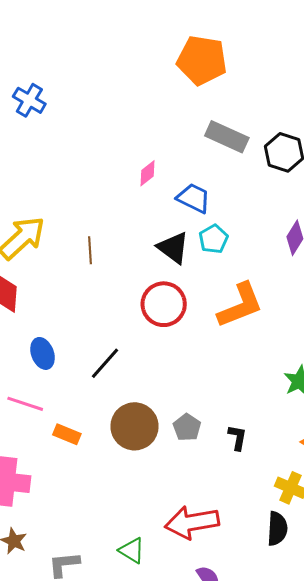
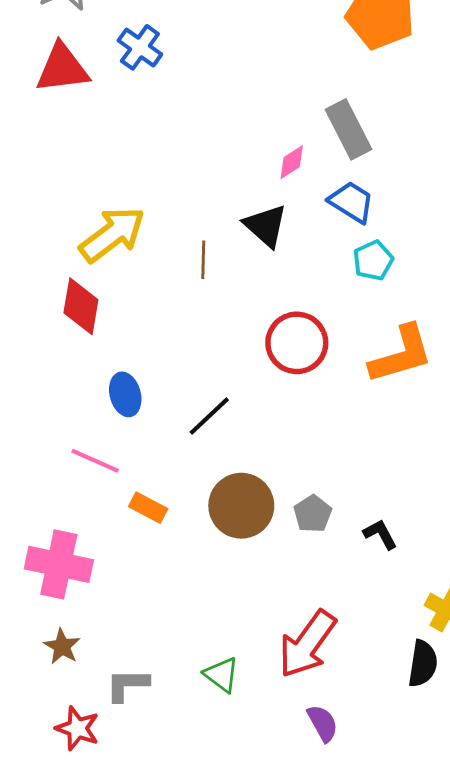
gray rectangle: (227, 137) -> (348, 129), moved, turned 33
black triangle: (173, 248) -> (266, 226), moved
black L-shape: (237, 438) -> (380, 534), turned -44
red arrow: (192, 522) -> (307, 644), turned -50

